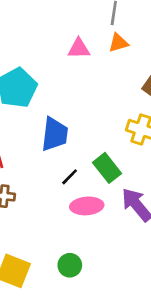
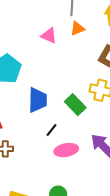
pink triangle: (79, 49) -> (49, 36), turned 30
green rectangle: (107, 168) -> (75, 105), moved

